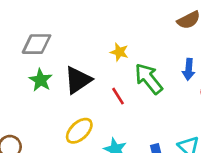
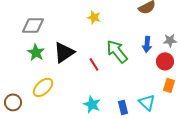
yellow star: (119, 52) -> (94, 17), moved
yellow ellipse: (79, 131) -> (43, 87), moved

